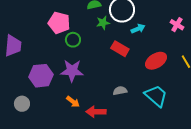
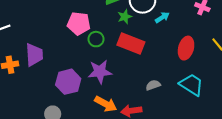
red rectangle: (120, 49) -> (131, 43), moved, size x1.4
red ellipse: (156, 61) -> (186, 48), turned -35
orange arrow: (73, 102) -> (106, 104), size x1.5

